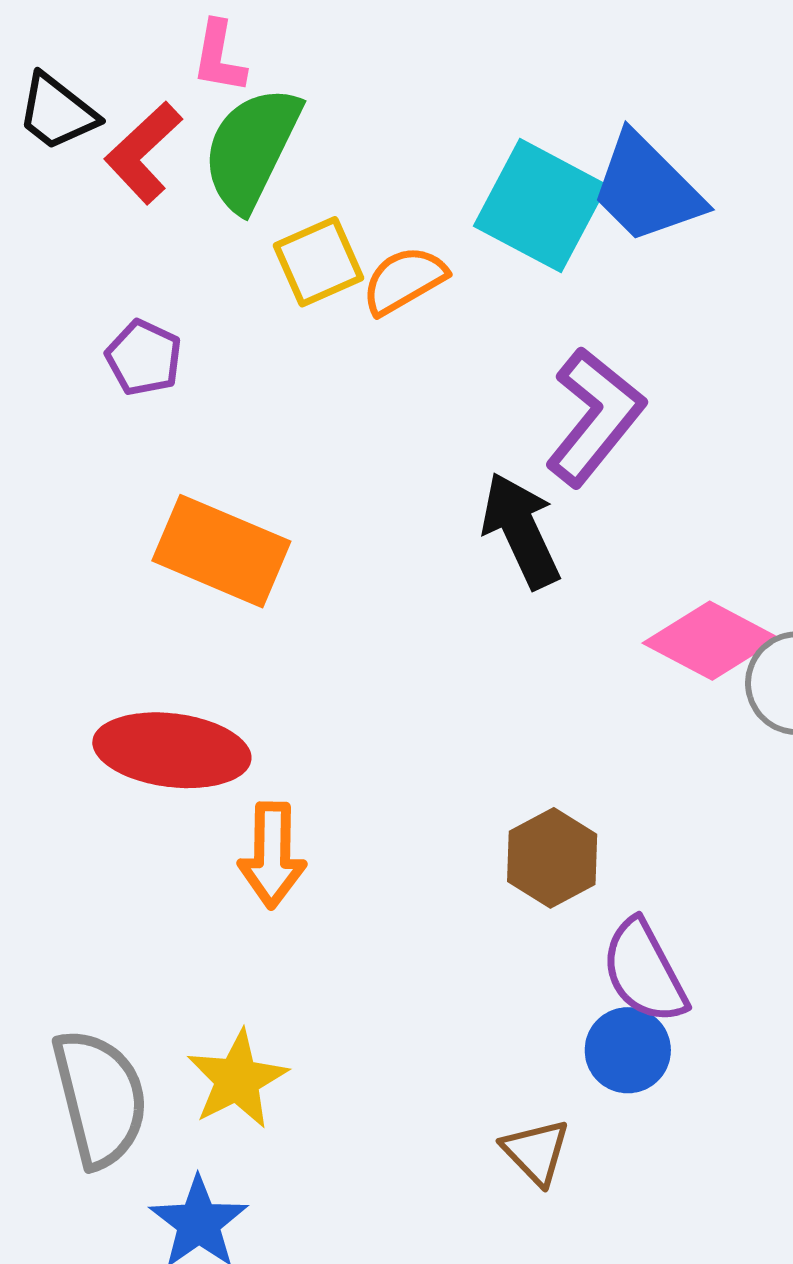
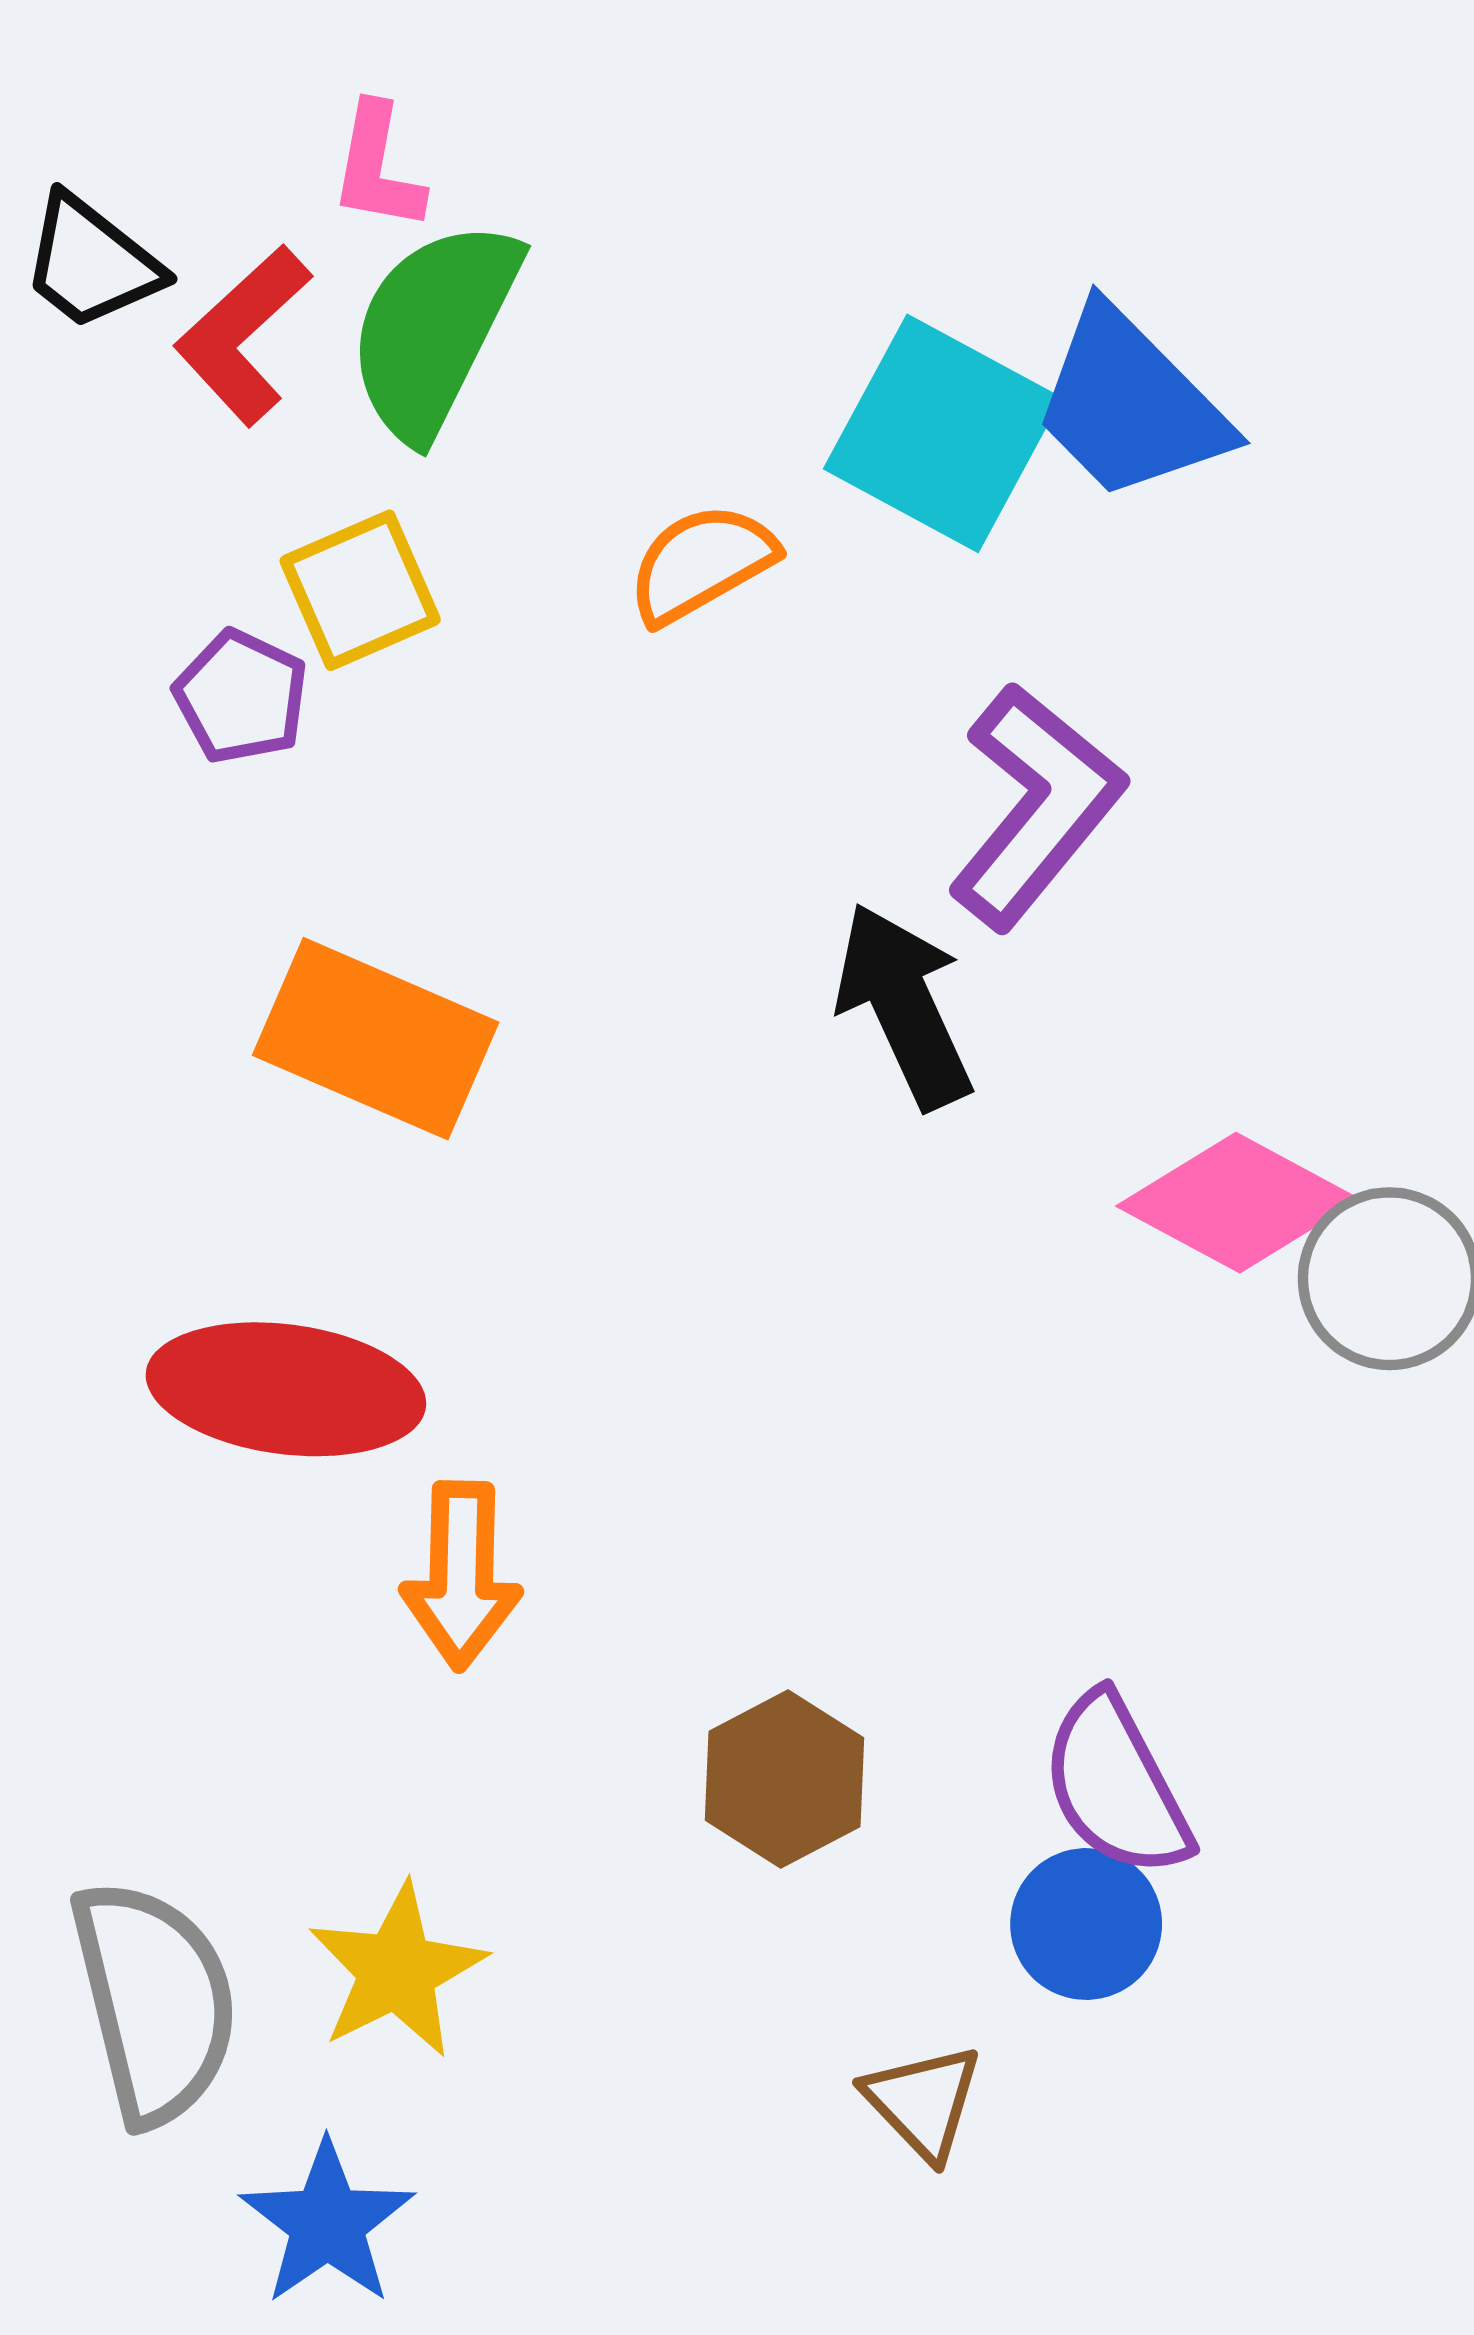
yellow square: (318, 262) -> (360, 590), moved
brown hexagon: (552, 858) -> (784, 1779), moved

